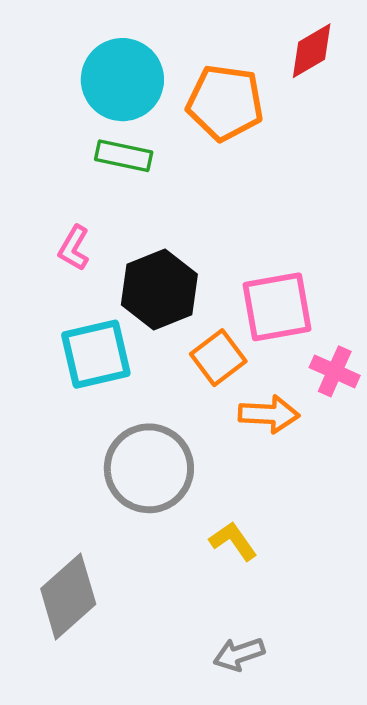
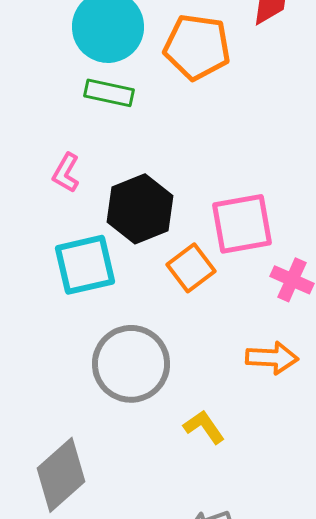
orange arrow: (269, 414) -> (272, 358), moved

